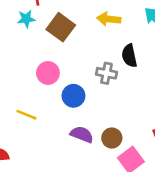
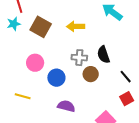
yellow arrow: (109, 19) -> (76, 26), moved
black semicircle: (129, 56) -> (103, 55), moved
brown circle: (112, 138) -> (91, 74), moved

